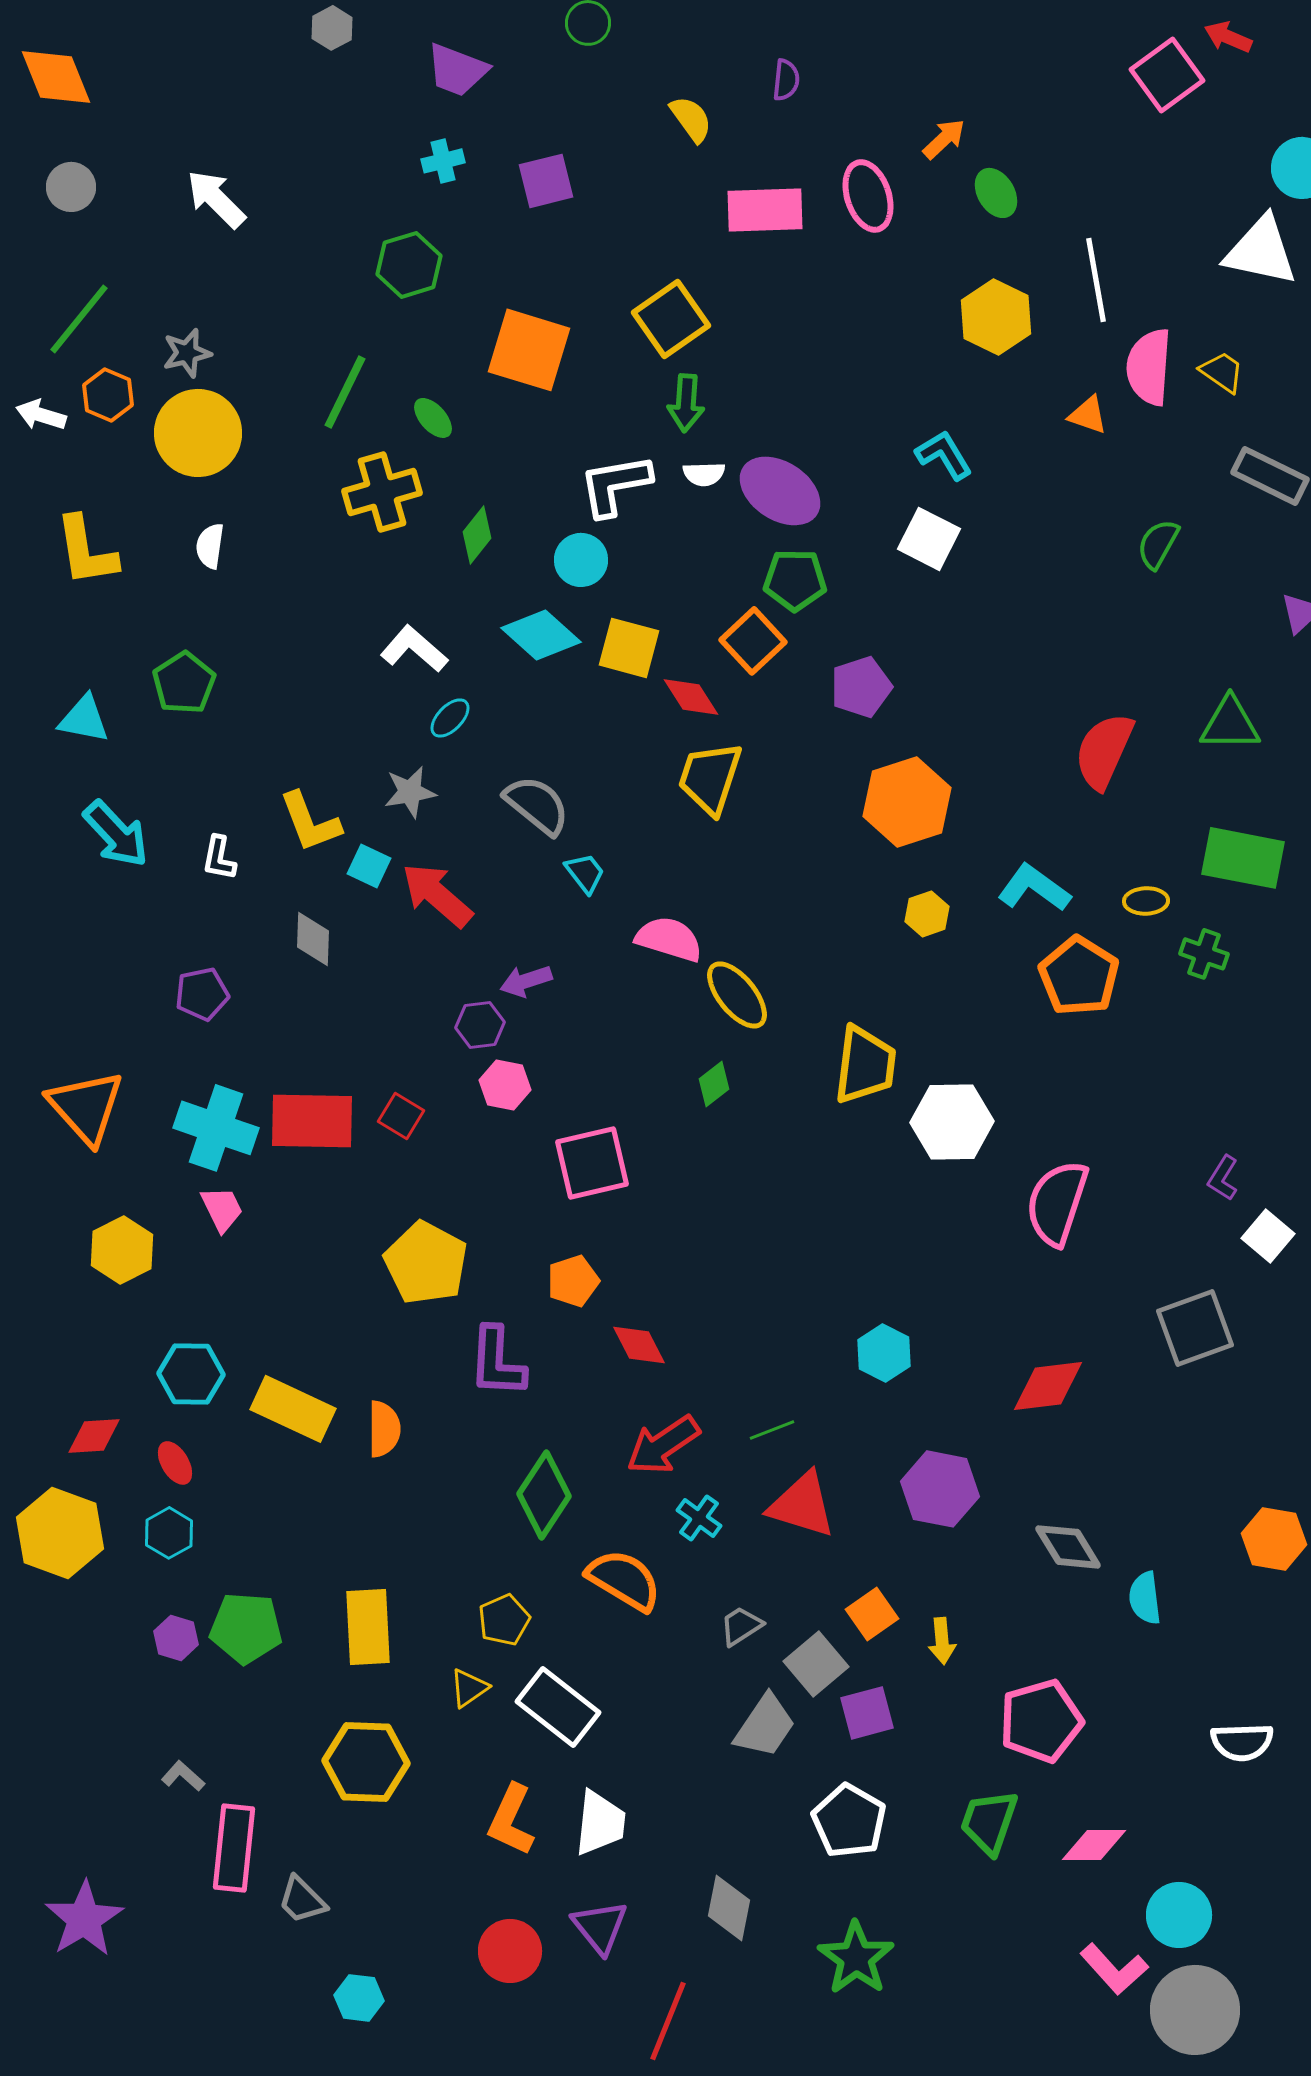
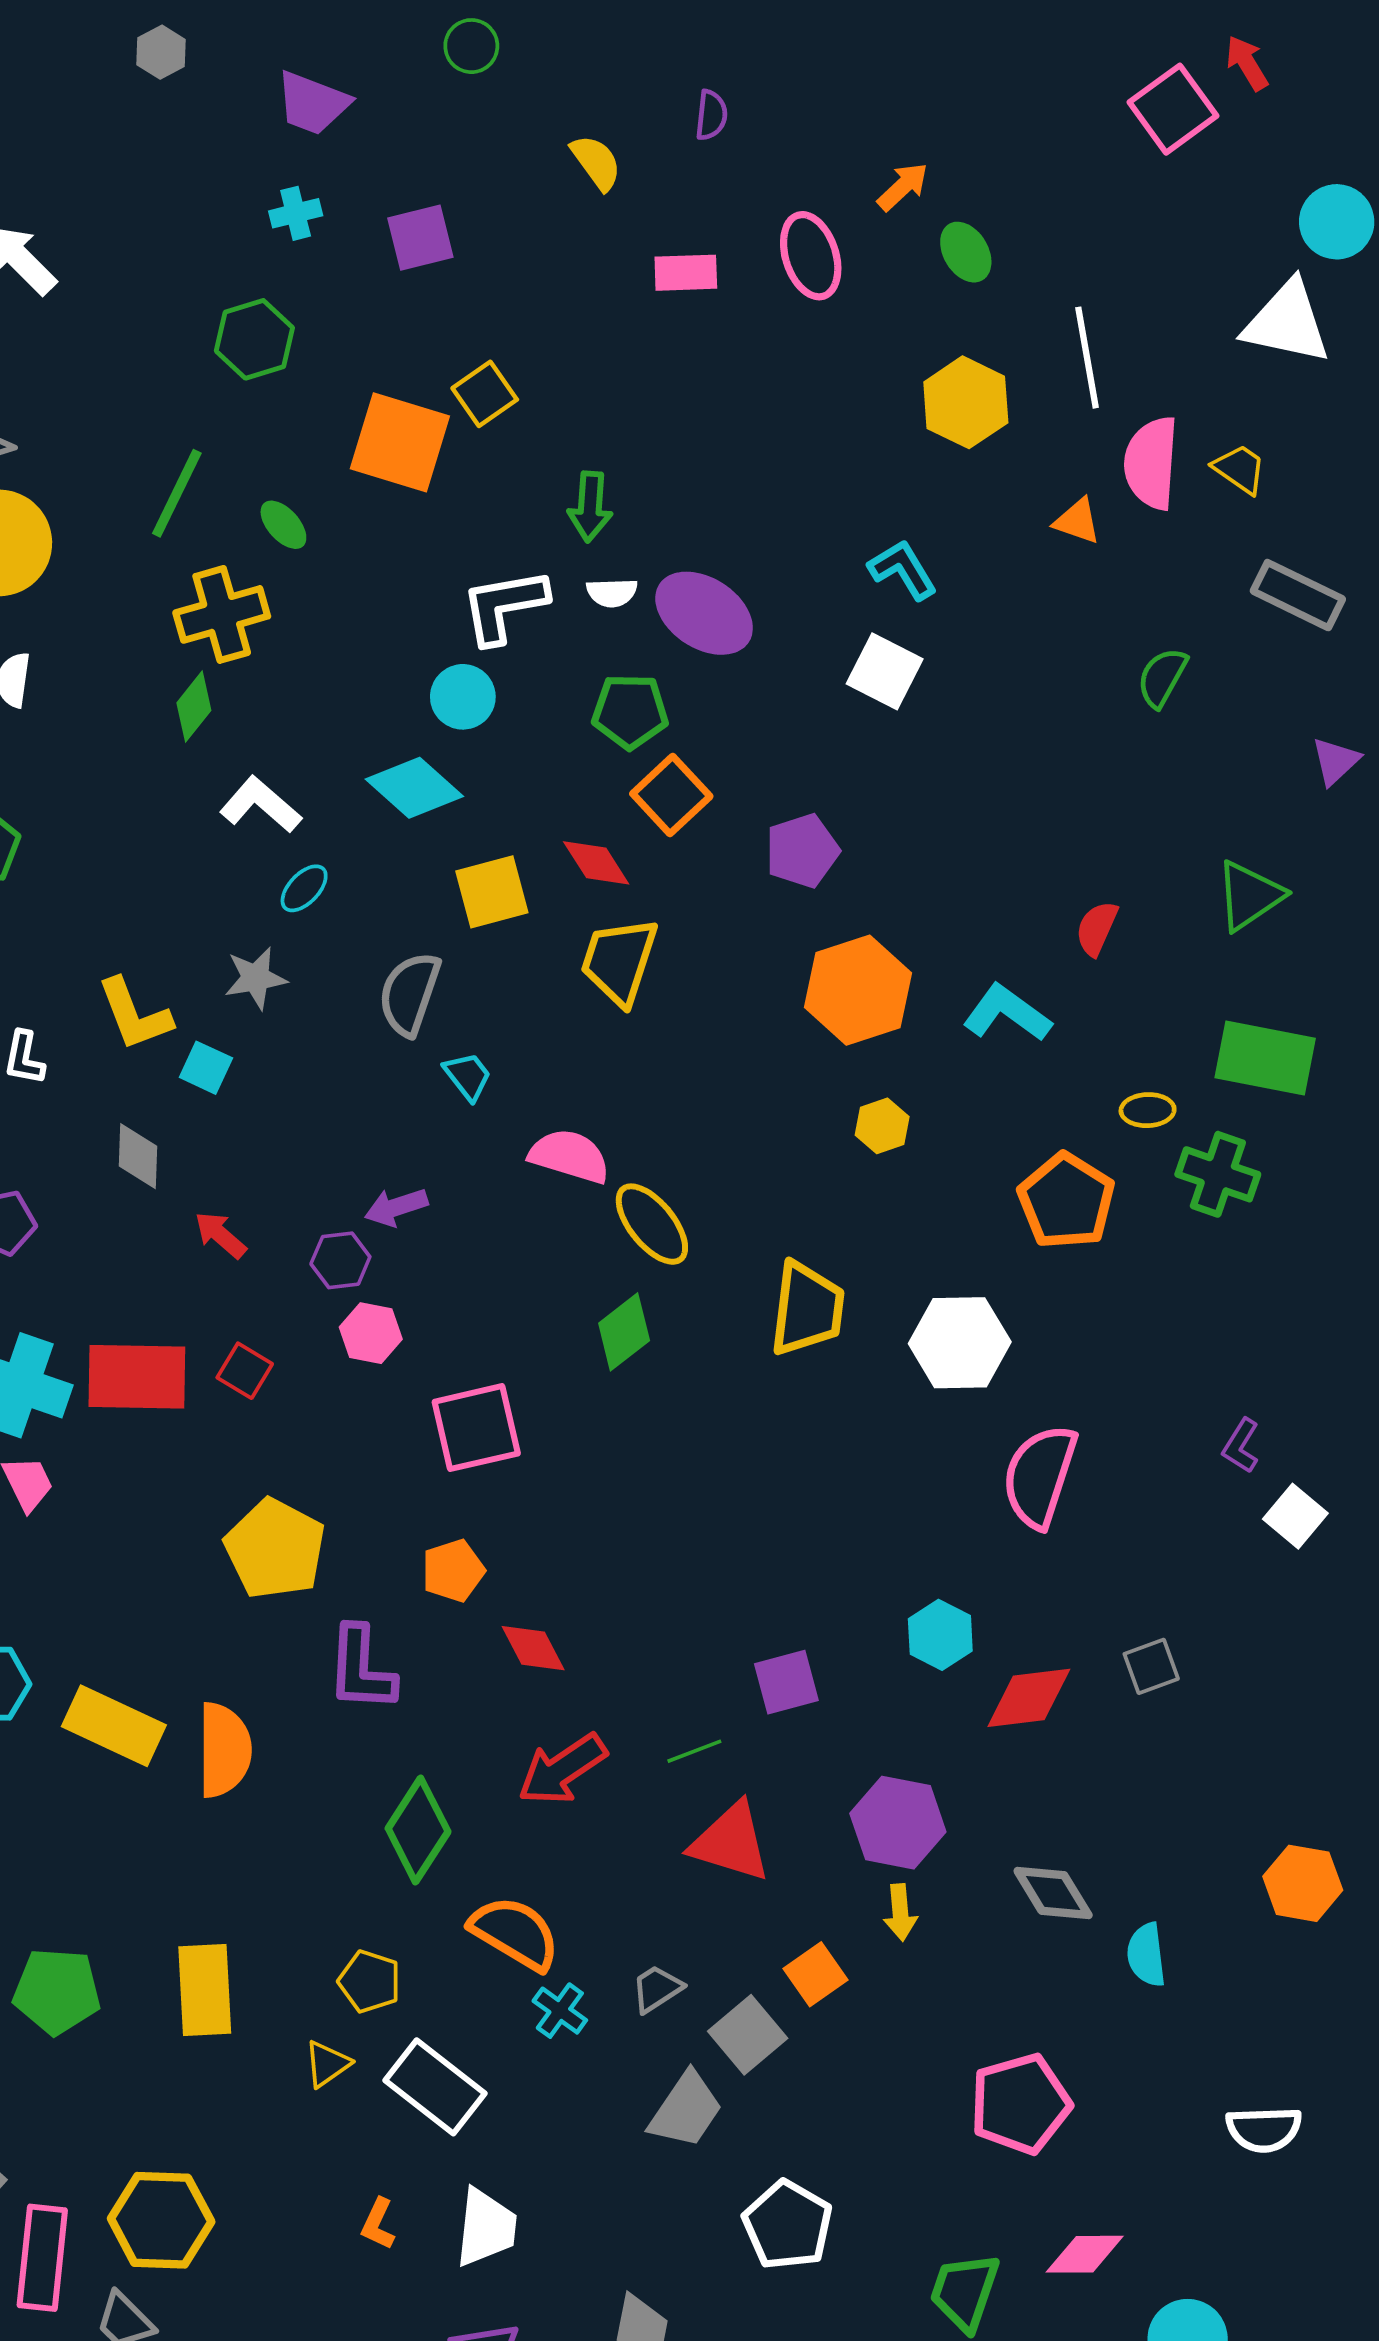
red arrow: (1228, 37) -> (1247, 63), turned 36
pink rectangle: (765, 210) -> (686, 273), size x0.7
yellow square: (671, 319) -> (485, 394), moved, size x0.7
green diamond: (477, 535) -> (194, 707), moved
green pentagon: (795, 580) -> (630, 711), moved
yellow square: (629, 648) -> (492, 892), moved, turned -30
green triangle: (1230, 724) -> (1249, 896), turned -34
red semicircle: (1104, 751) -> (1097, 928), size x0.6
gray semicircle: (537, 805) -> (410, 994), turned -110
cyan L-shape: (1034, 888) -> (1007, 1013), moved
red arrow: (437, 895) -> (220, 1235), moved, size x0.6
green cross: (1204, 954) -> (1218, 1174), size x1.4
green diamond: (714, 1084) -> (624, 1332), size x1.4
white hexagon: (952, 1122) -> (960, 1343), moved
gray square: (1195, 1328) -> (1151, 1666), moved, size x0.6
cyan hexagon: (884, 1353) -> (940, 1635), moved
orange semicircle: (384, 1429) -> (224, 1750), size x1.4
cyan cross: (699, 1518) -> (560, 2011), moved
yellow pentagon: (504, 1620) -> (370, 1981), turned -30
yellow arrow: (942, 1641) -> (900, 1912), moved
purple square: (867, 1713) -> (786, 1682), moved
yellow hexagon: (366, 1762) -> (161, 2220), moved
orange L-shape: (511, 1820) -> (378, 2224), size x0.6
green trapezoid: (989, 1822) -> (965, 2292), moved

